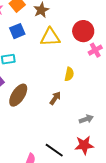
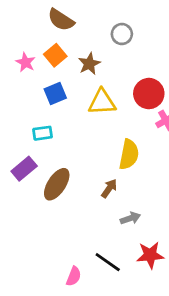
yellow semicircle: (69, 74) -> (129, 154), size x1.5
gray arrow: (86, 119) -> (130, 218), moved

